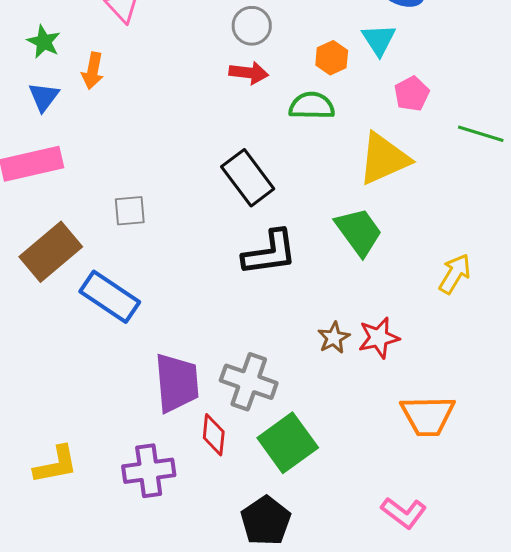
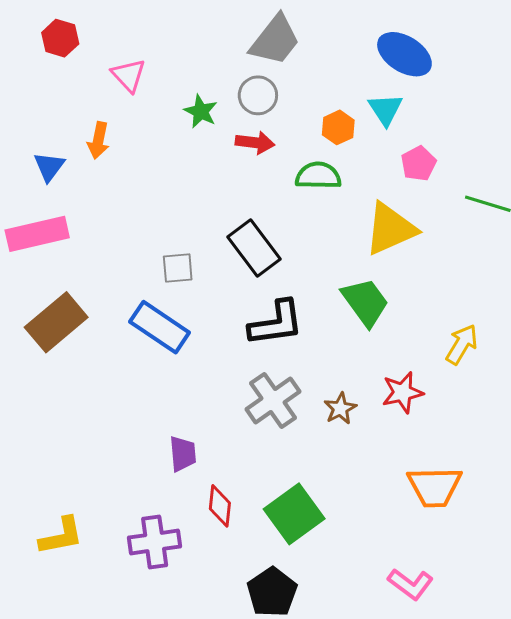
green star: (44, 42) -> (201, 111), moved
gray square: (130, 211) -> (178, 268), moved
blue rectangle: (110, 297) -> (160, 327), moved
red star: (379, 338) -> (402, 392), moved
gray cross: (249, 382) -> (273, 400), moved, turned 36
purple trapezoid: (177, 383) -> (183, 454), size x0.6

